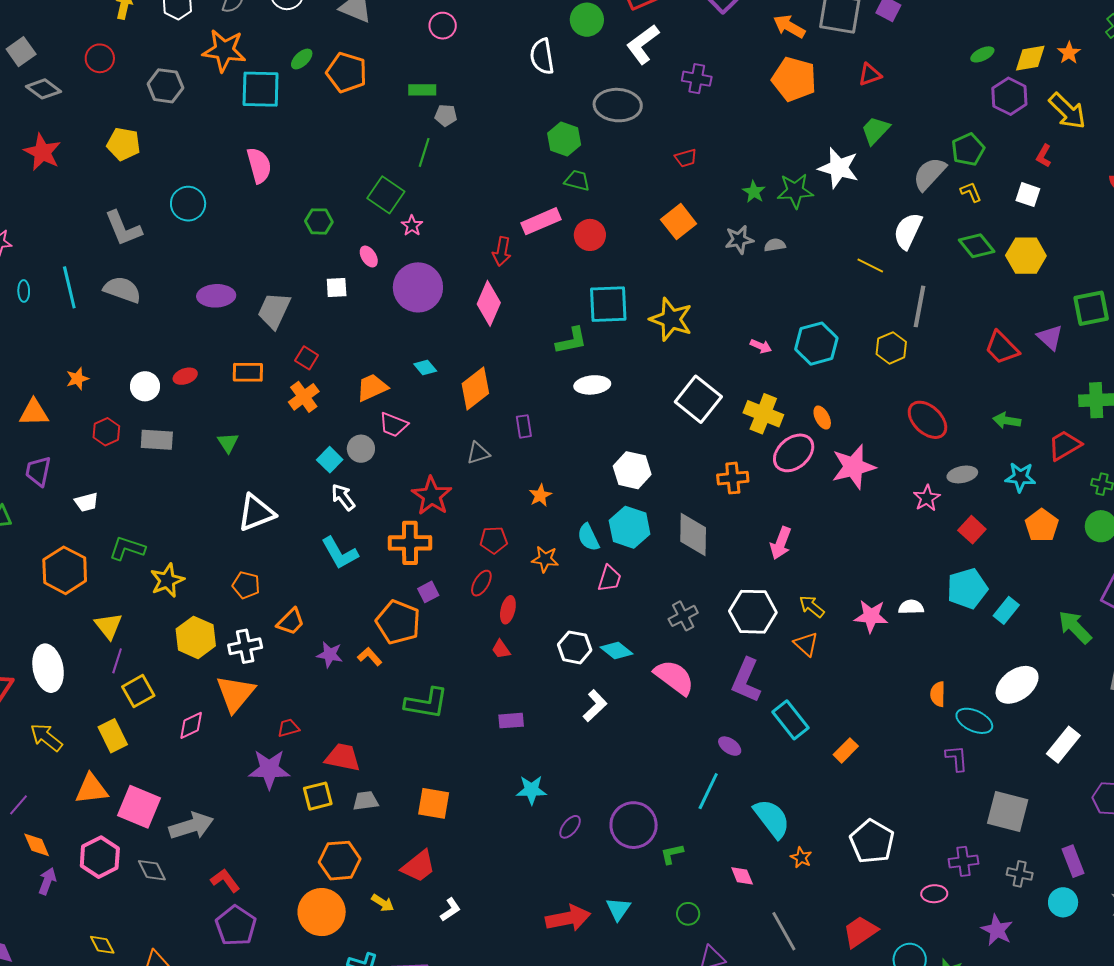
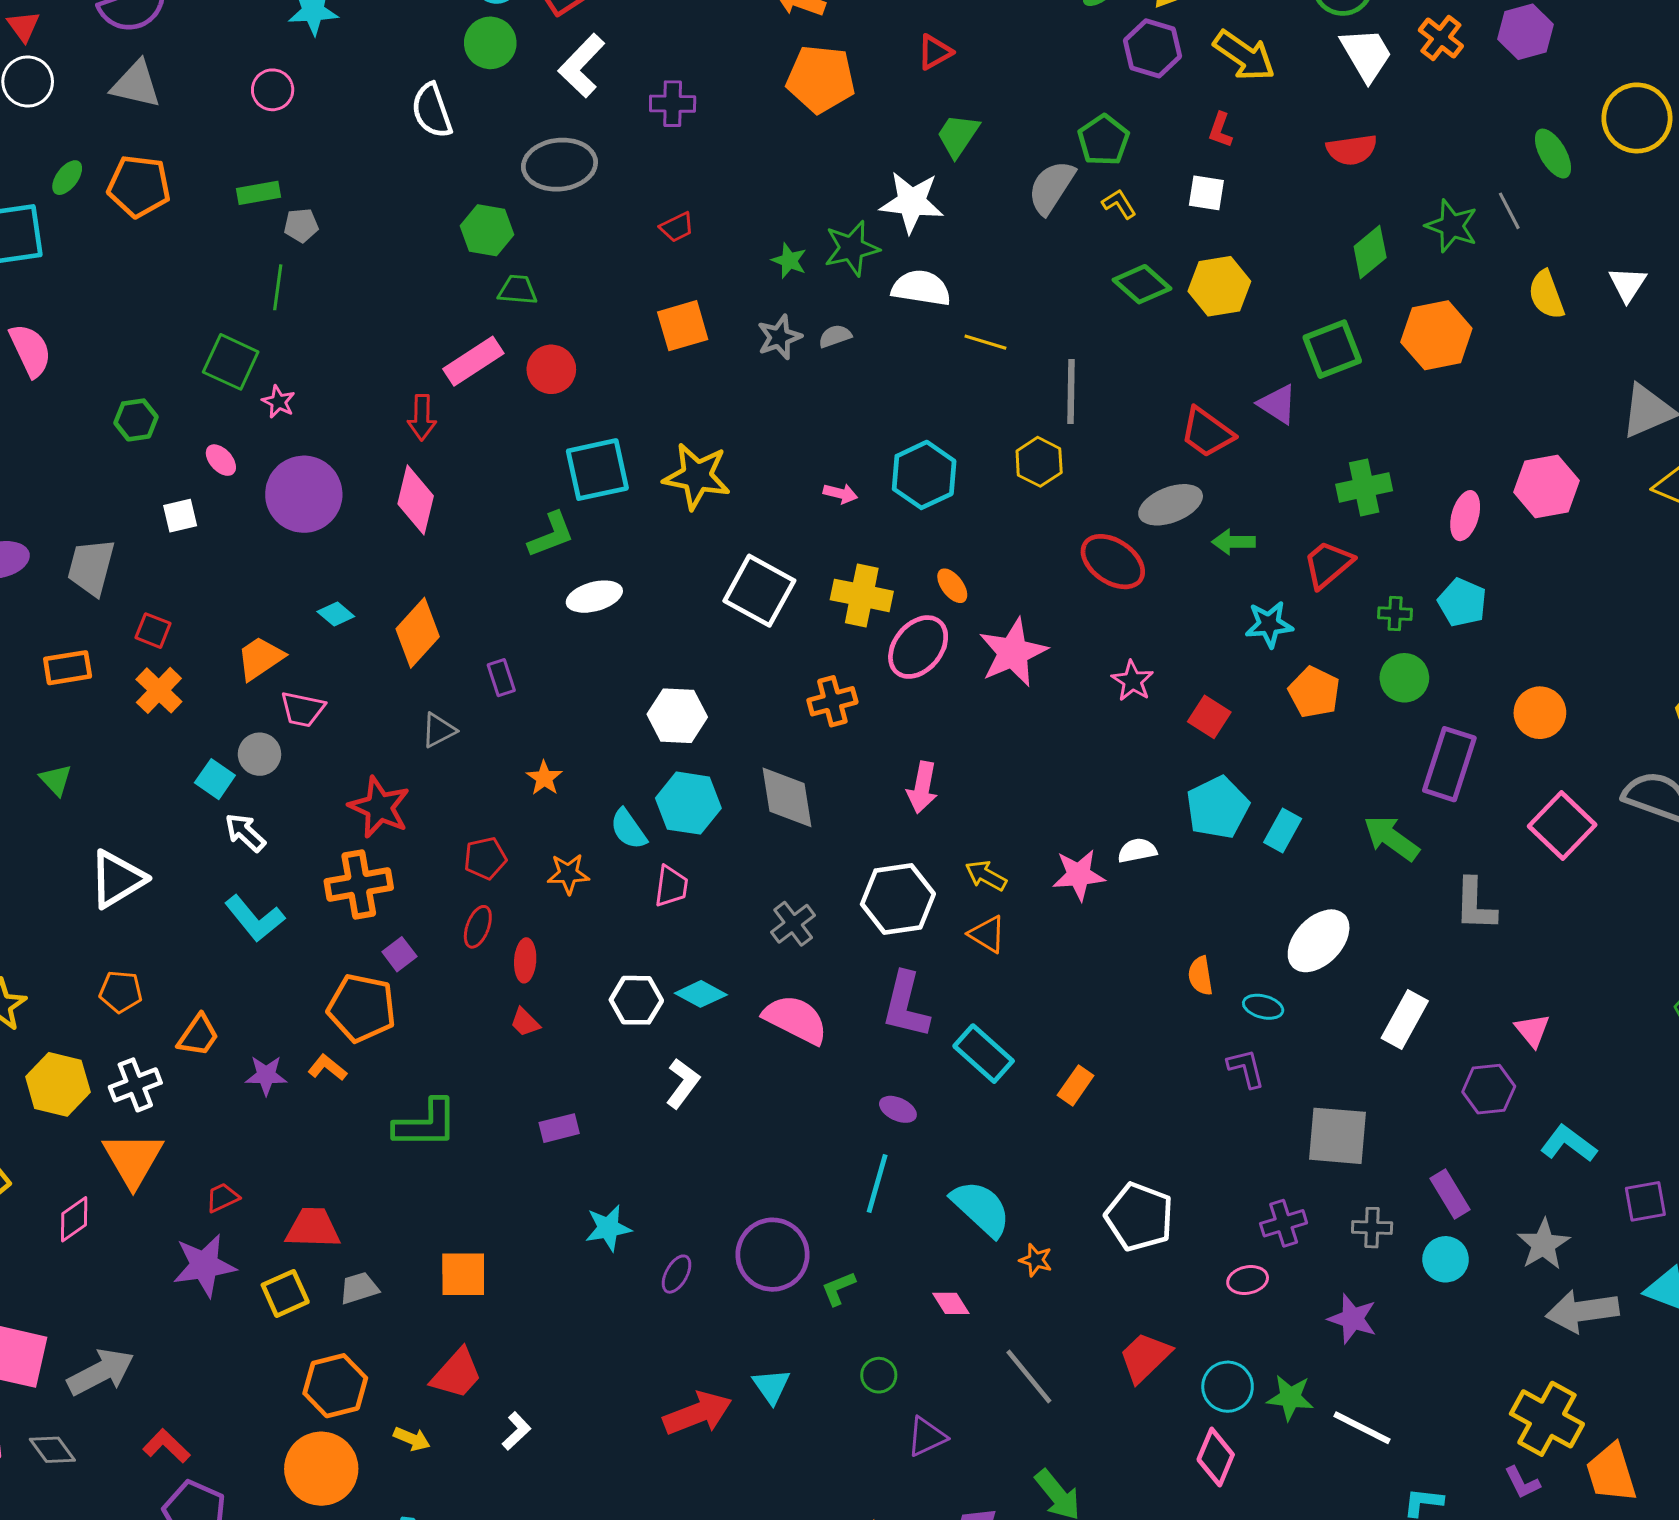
orange square: (679, 222) -> (683, 326), turned 32
white semicircle: (908, 231) -> (921, 288), moved, turned 84
gray ellipse: (962, 474) -> (1171, 505), moved, size x1.4
cyan ellipse: (974, 721) -> (1263, 1007), size x0.7

